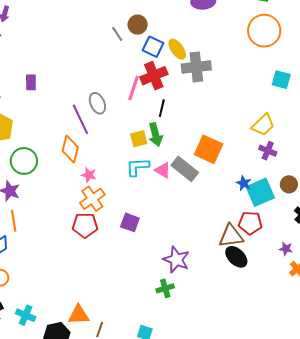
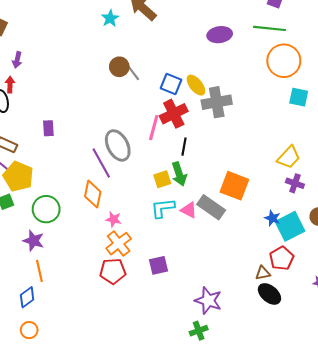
brown circle: (138, 25) -> (119, 67), moved
cyan square: (281, 80) -> (299, 97), moved
gray ellipse: (97, 103) -> (118, 145), size x1.4
purple square: (130, 222) -> (158, 265), turned -30
red pentagon: (250, 223) -> (282, 258), turned -30
brown triangle: (231, 236) -> (263, 273), size x0.6

